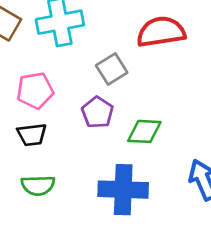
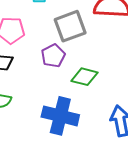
gray square: (112, 69) -> (70, 26), size x1.4

